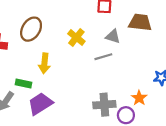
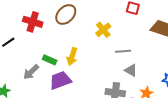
gray triangle: (113, 36) -> (131, 70), moved
yellow arrow: (45, 63) -> (72, 56), moved

